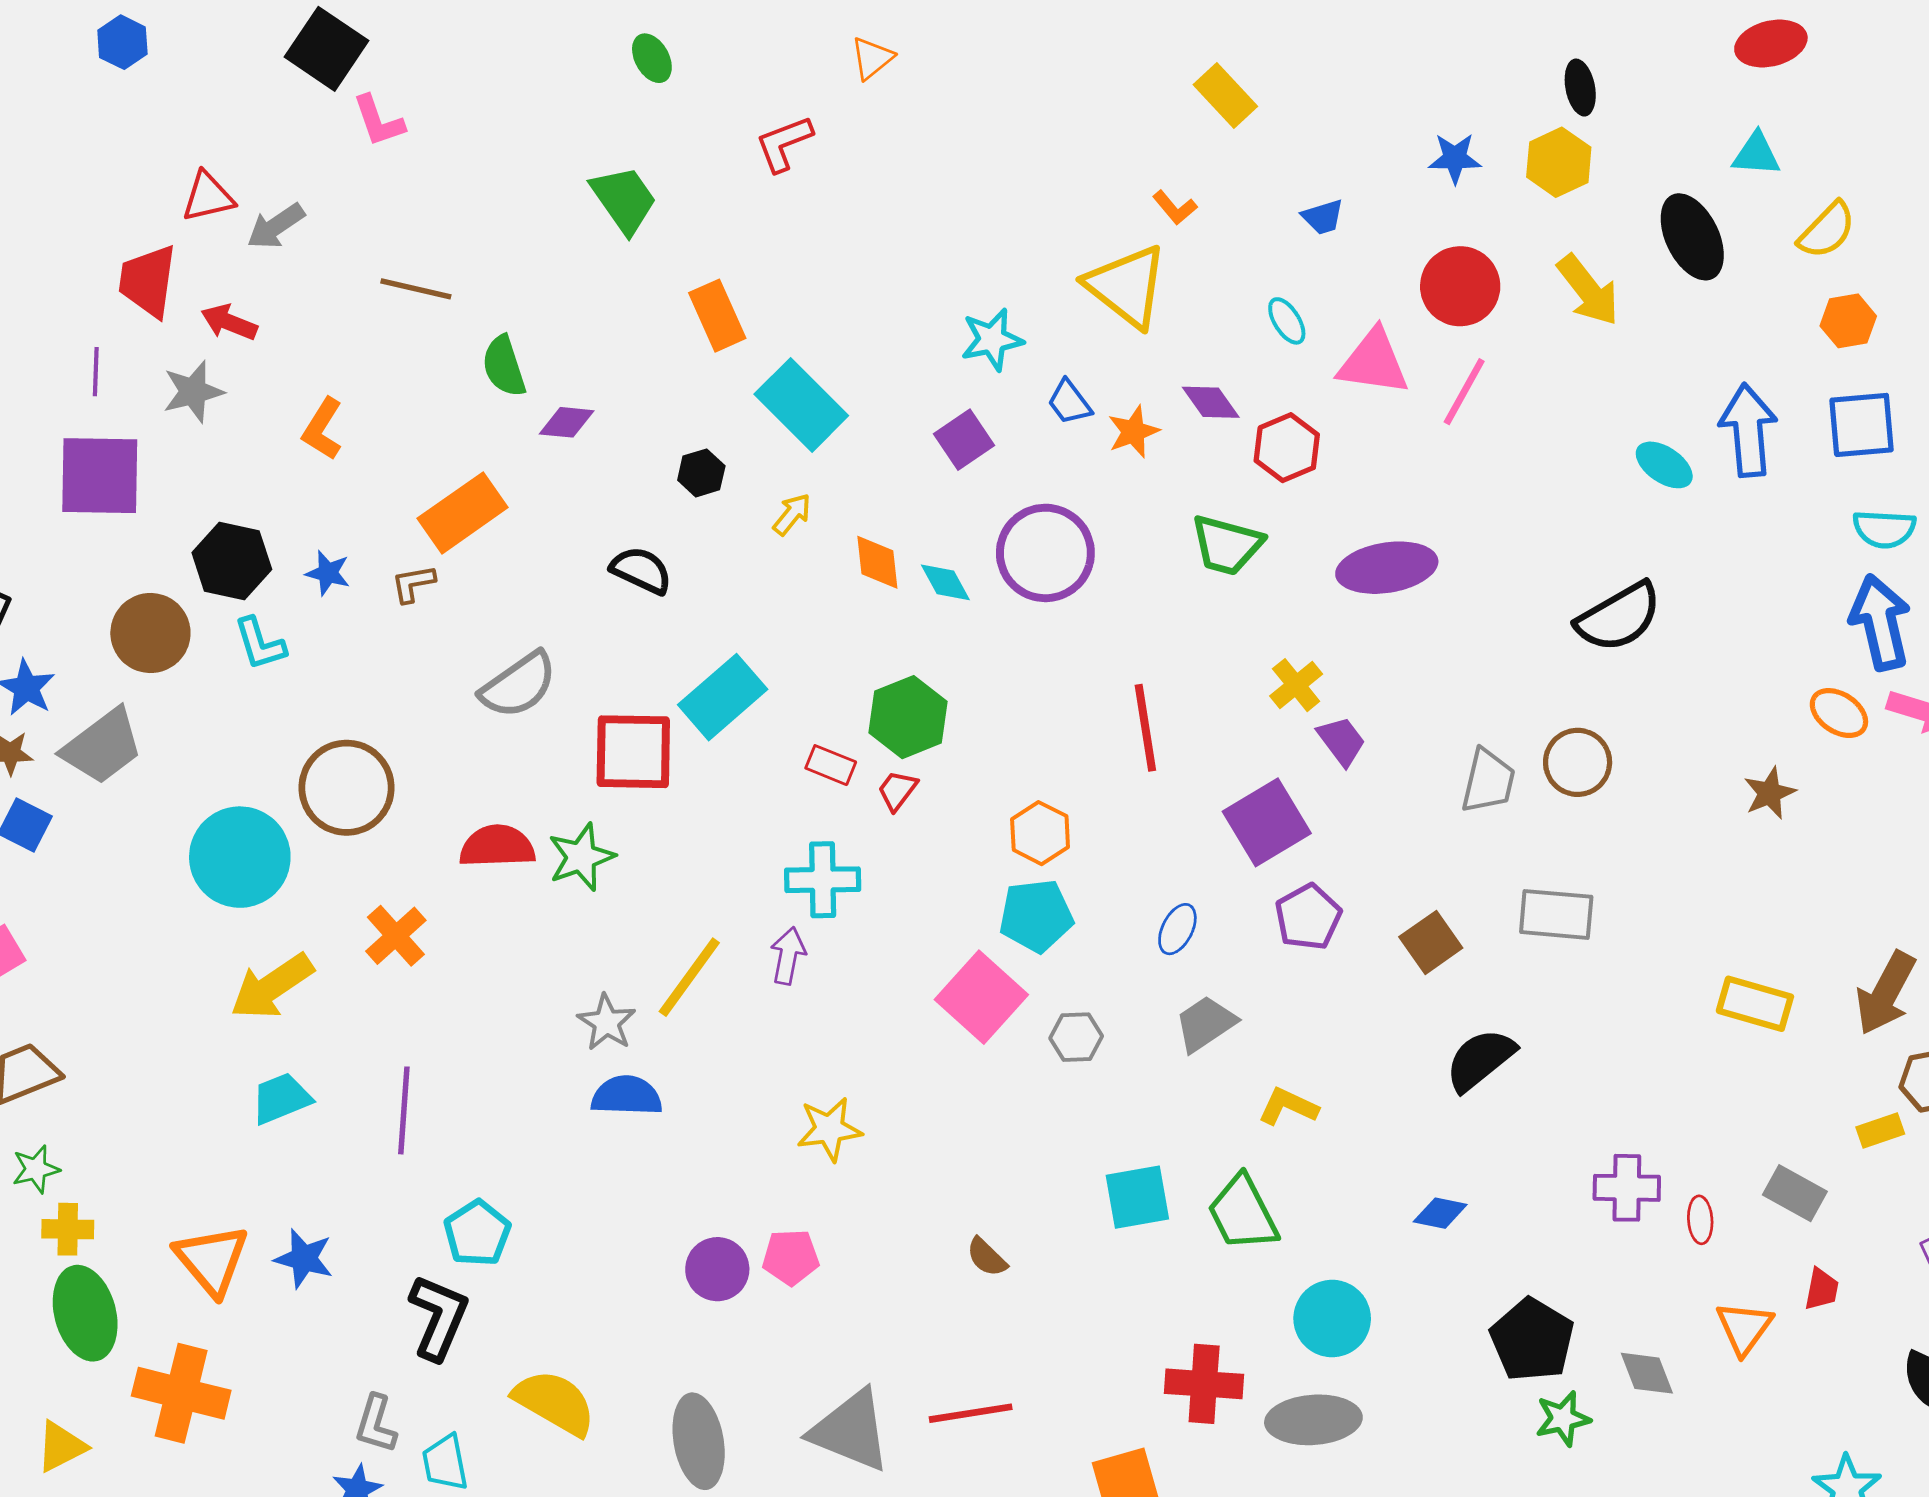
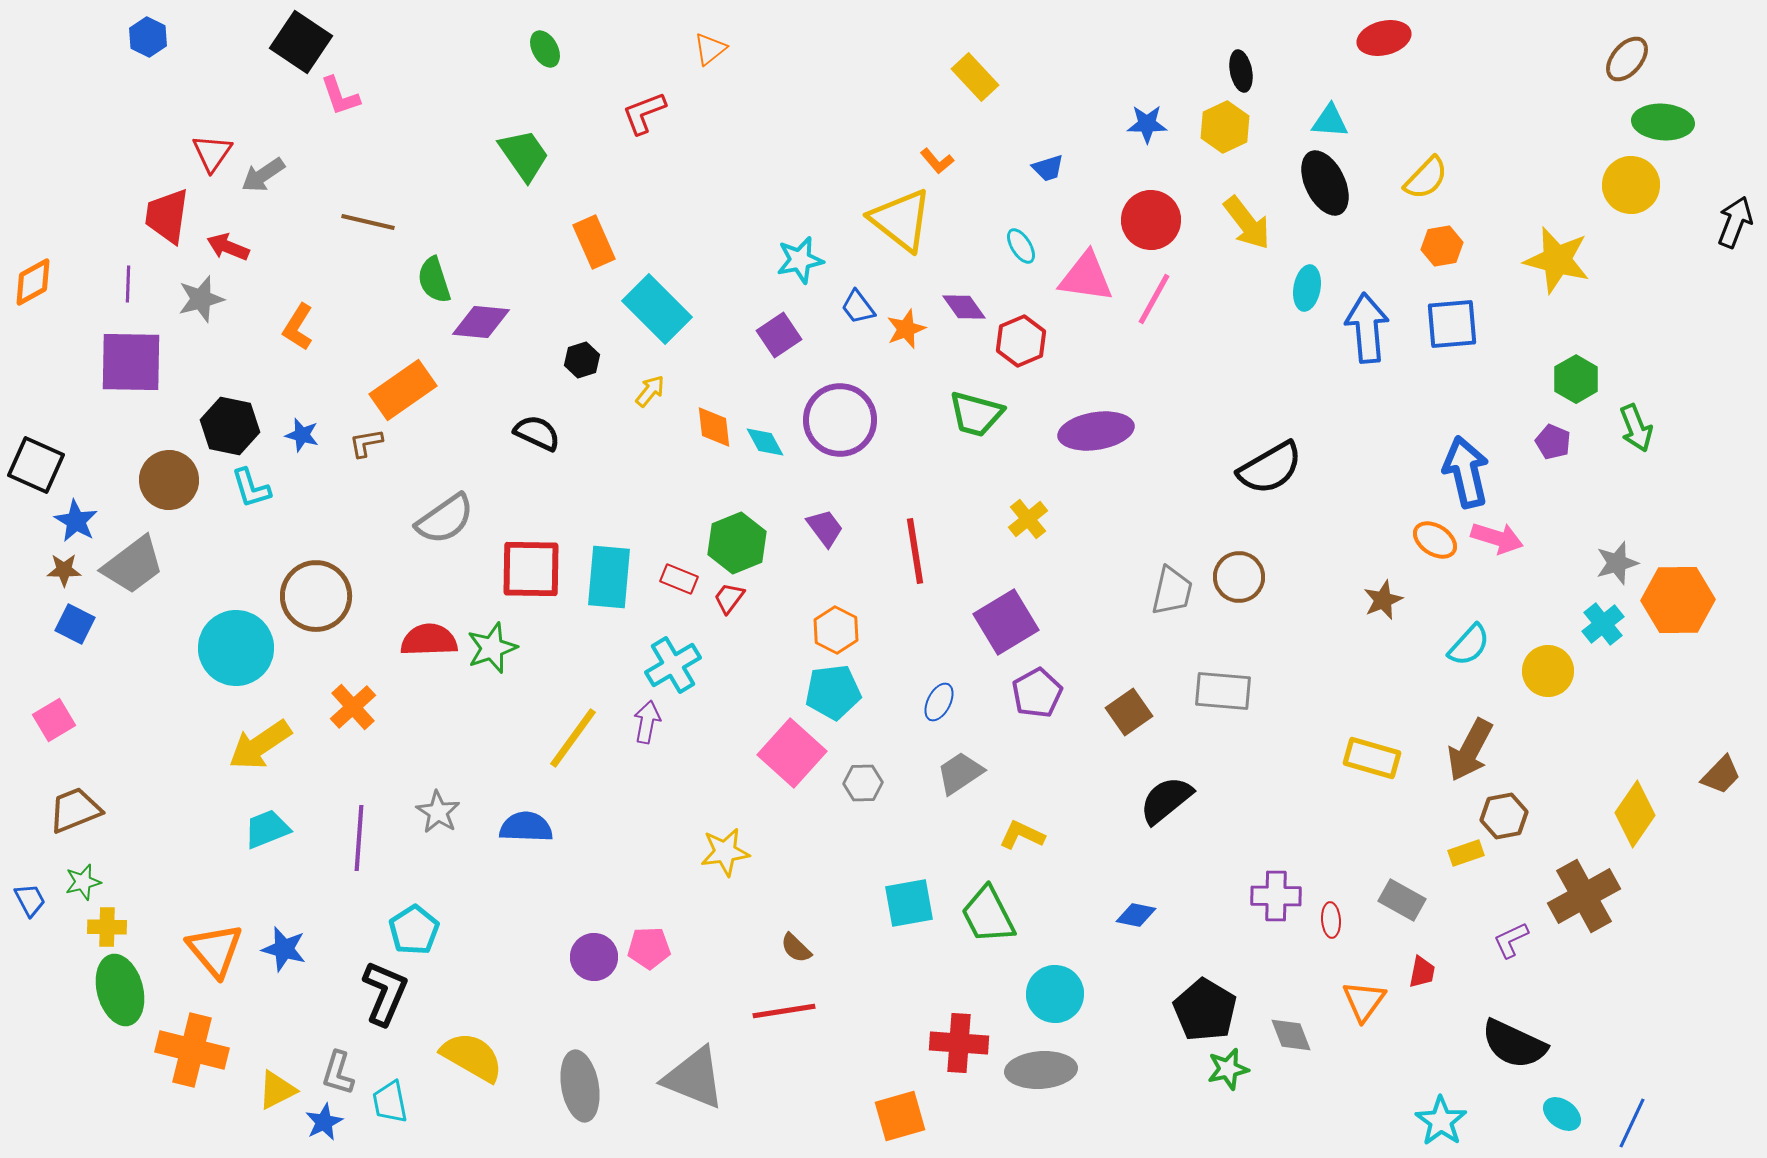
cyan triangle: (1756, 154) -> (1330, 121), moved
red triangle: (208, 197) -> (212, 153), turned -42
purple diamond: (567, 422) -> (481, 322), size x1.4
cyan ellipse: (1664, 465) -> (1307, 288), moved, turned 66
cyan semicircle: (1884, 529) -> (1469, 645), moved, turned -51
cyan rectangle: (723, 697) -> (609, 577), moved, turned -44
purple trapezoid: (1341, 741) -> (825, 528), moved
cyan cross: (823, 880) -> (673, 665), turned -30
gray star: (607, 1022) -> (438, 812), moved
yellow star: (829, 1129) -> (725, 852), moved
red line: (971, 1413) -> (784, 1011), moved
yellow triangle: (61, 1447) -> (277, 1090), moved

